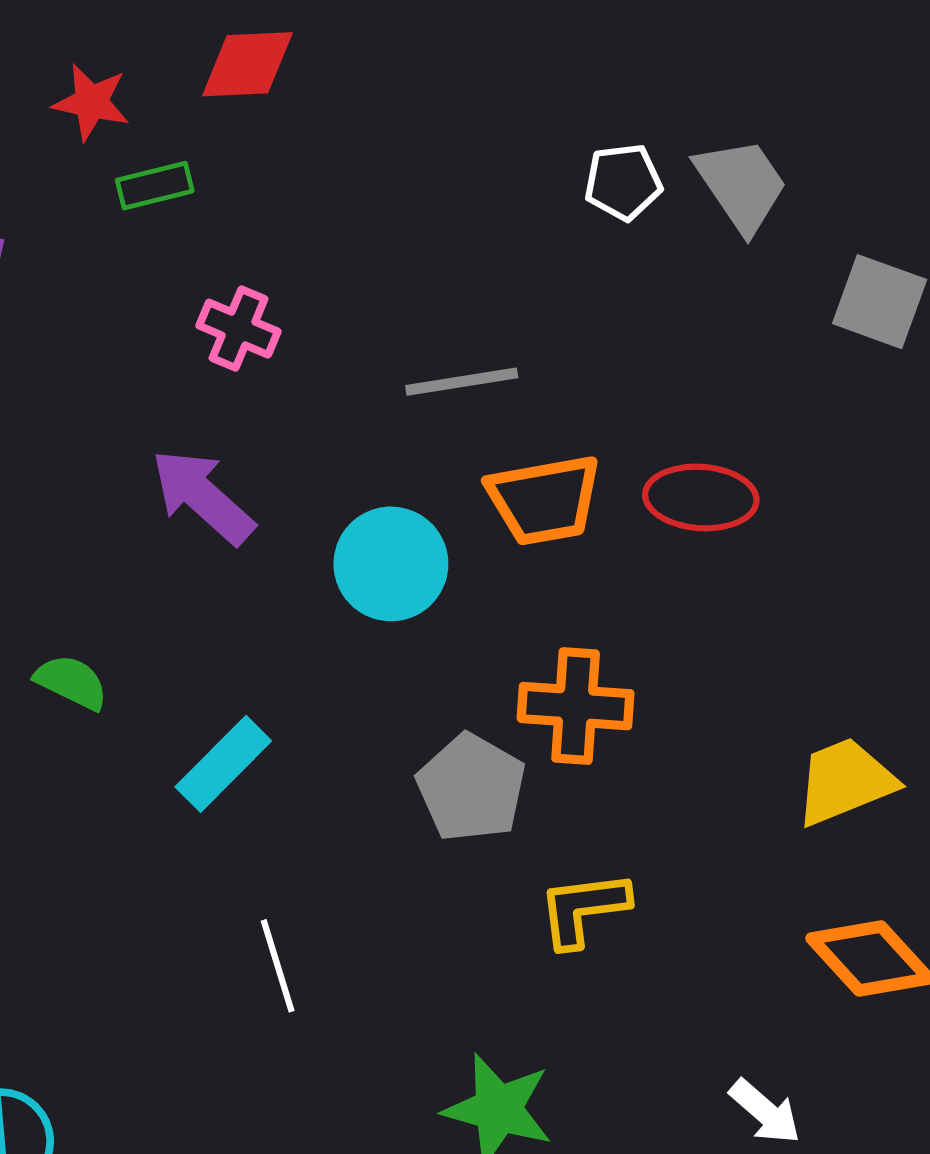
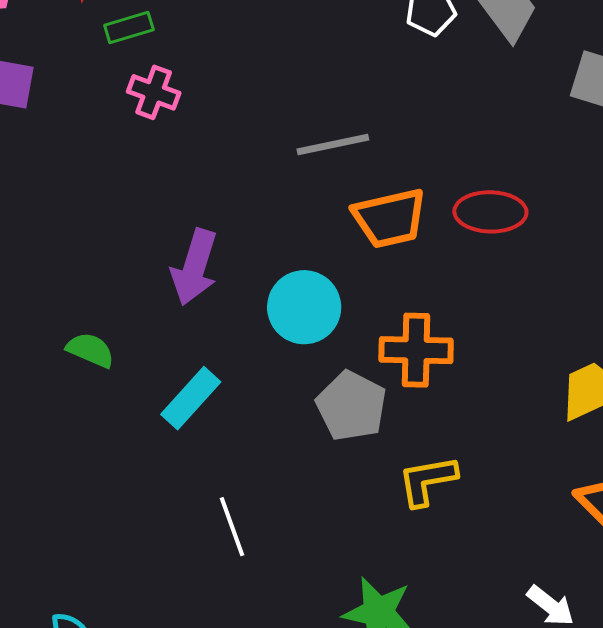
pink cross: (238, 329) -> (154, 92), moved
purple arrow: (203, 497) -> (195, 267), moved, turned -112
cyan circle: (391, 564) -> (304, 307), moved

